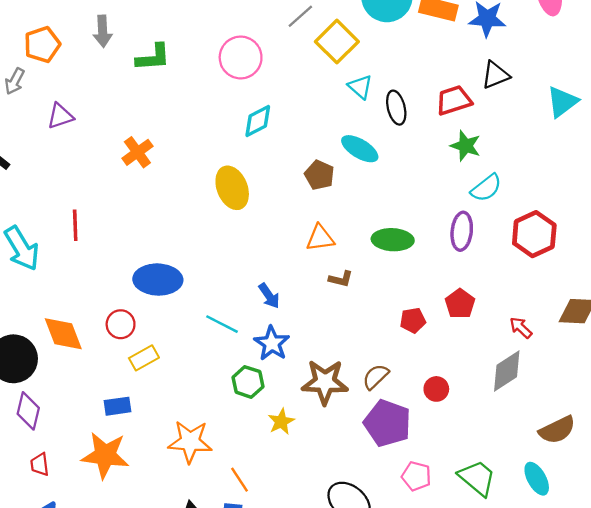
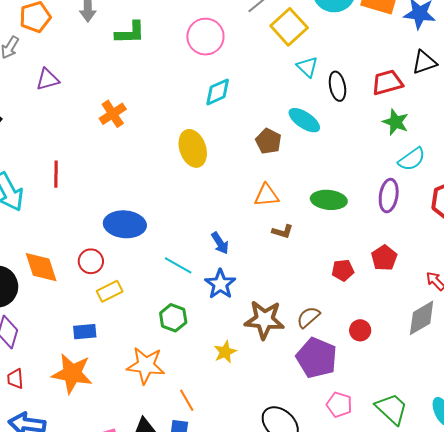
green hexagon: (248, 382) -> (173, 318), moved

